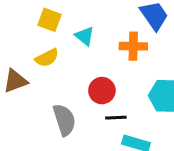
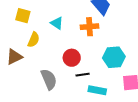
yellow square: (49, 20) -> (23, 16), moved
yellow semicircle: (47, 58) -> (34, 40), turned -35

